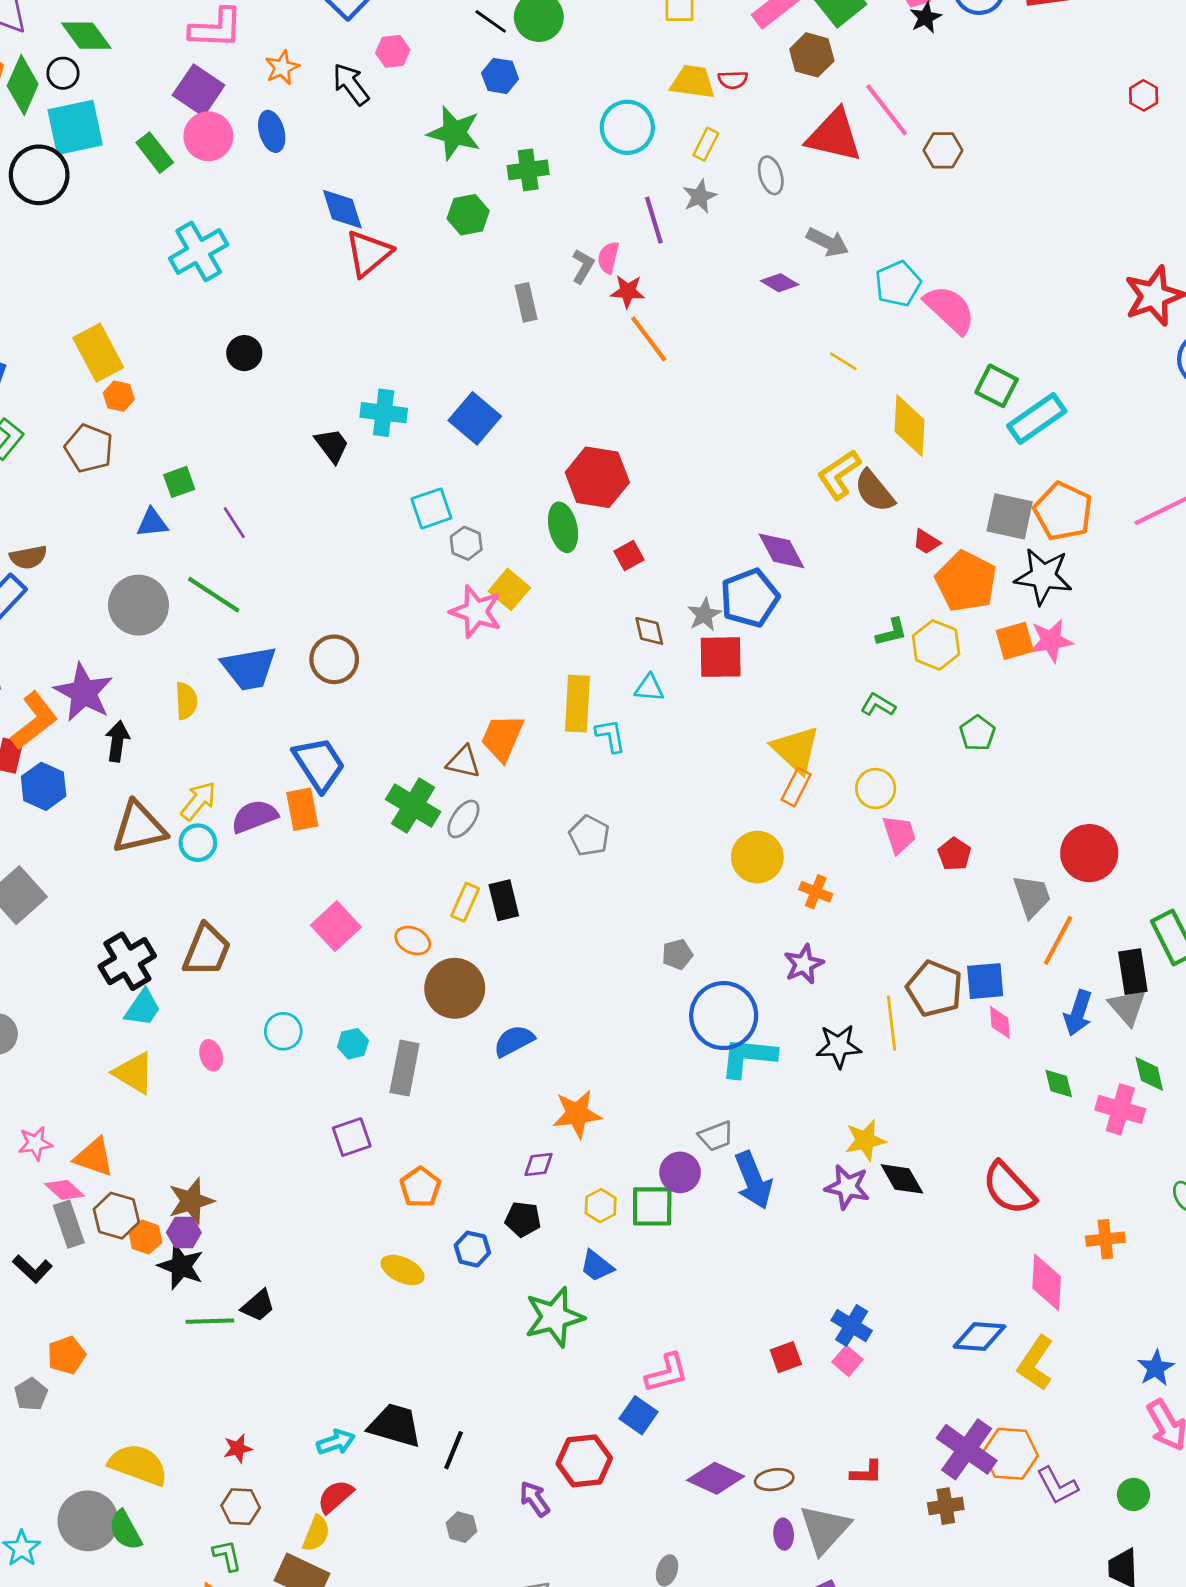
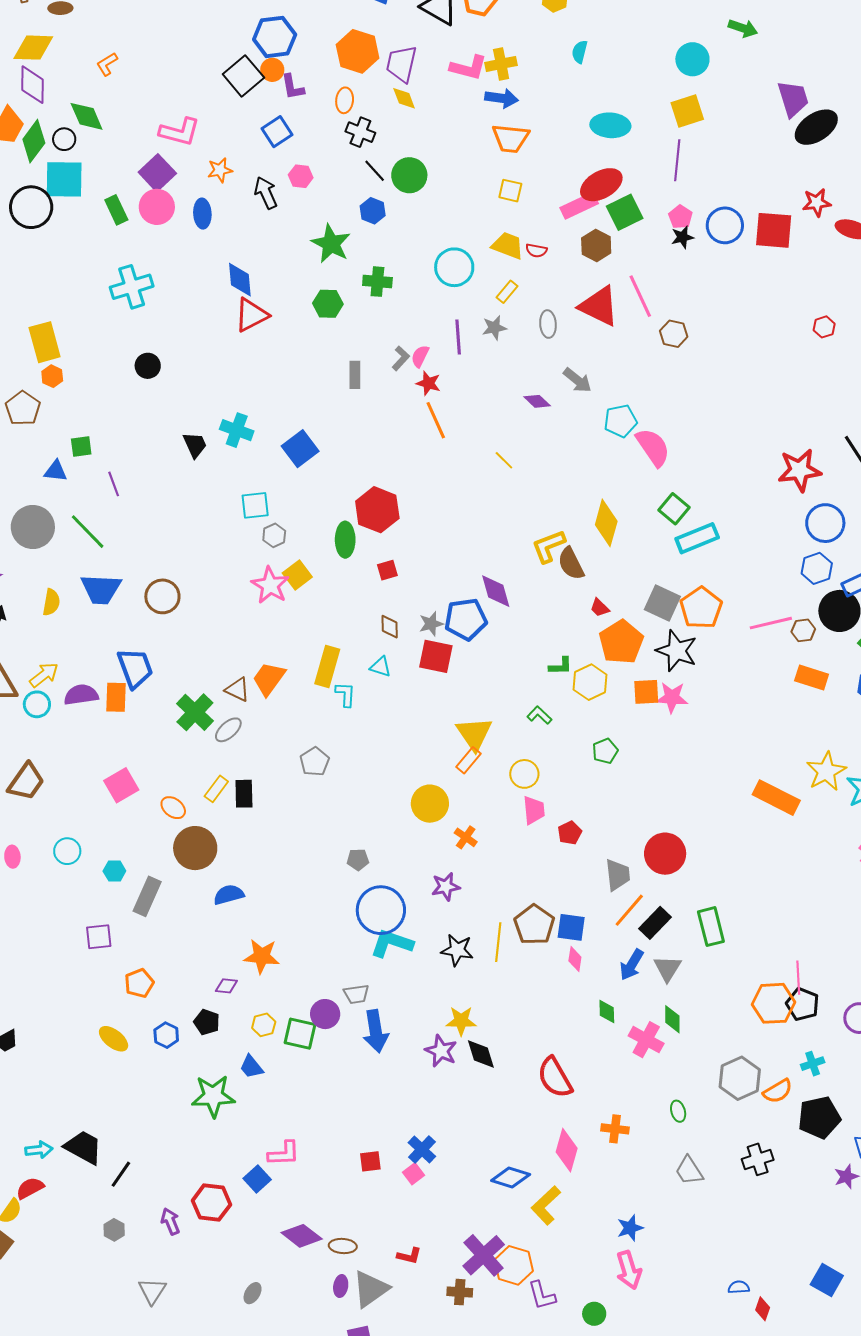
yellow line: (843, 361) -> (504, 460), moved
black rectangle: (1133, 972) -> (655, 923), moved, turned 40

